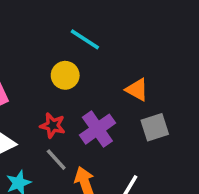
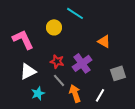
yellow circle: (65, 75) -> (54, 27), moved
gray square: (155, 127) -> (118, 73), moved

